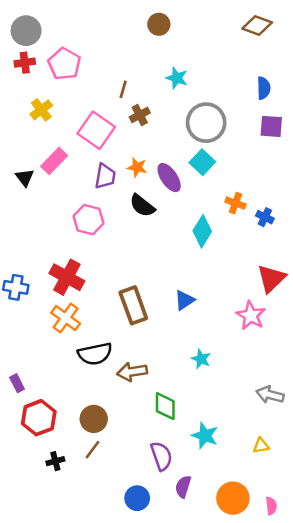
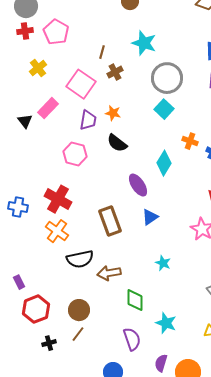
cyan star: (177, 78) -> (144, 43), size x1.4
purple ellipse: (169, 178) -> (138, 185), moved
purple semicircle: (183, 487) -> (161, 363), moved

